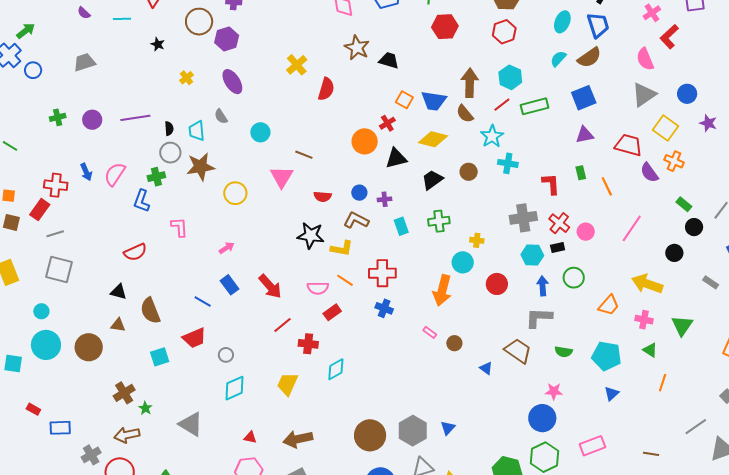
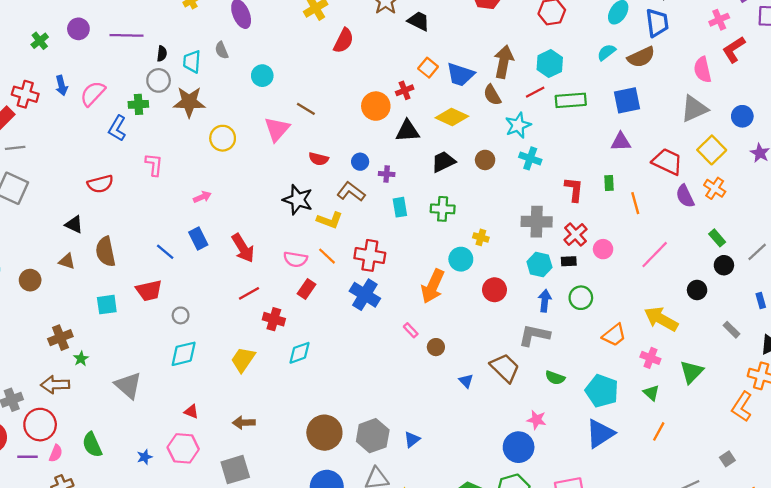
green cross: (58, 117) -> (40, 41), moved, turned -35
blue cross: (384, 308) -> (365, 295), size x1.5
red rectangle: (332, 312) -> (307, 289), turned -30
brown circle: (89, 347) -> (30, 280), size x0.7
blue triangle: (612, 394) -> (600, 434), size x1.8
brown arrow: (298, 439) -> (244, 423), size x0.7

